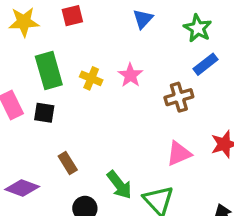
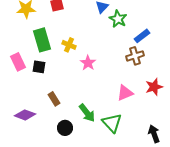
green star: (198, 28) -> (118, 19), moved
pink star: (130, 75) -> (88, 63), moved
brown cross: (179, 97) -> (135, 56), moved

